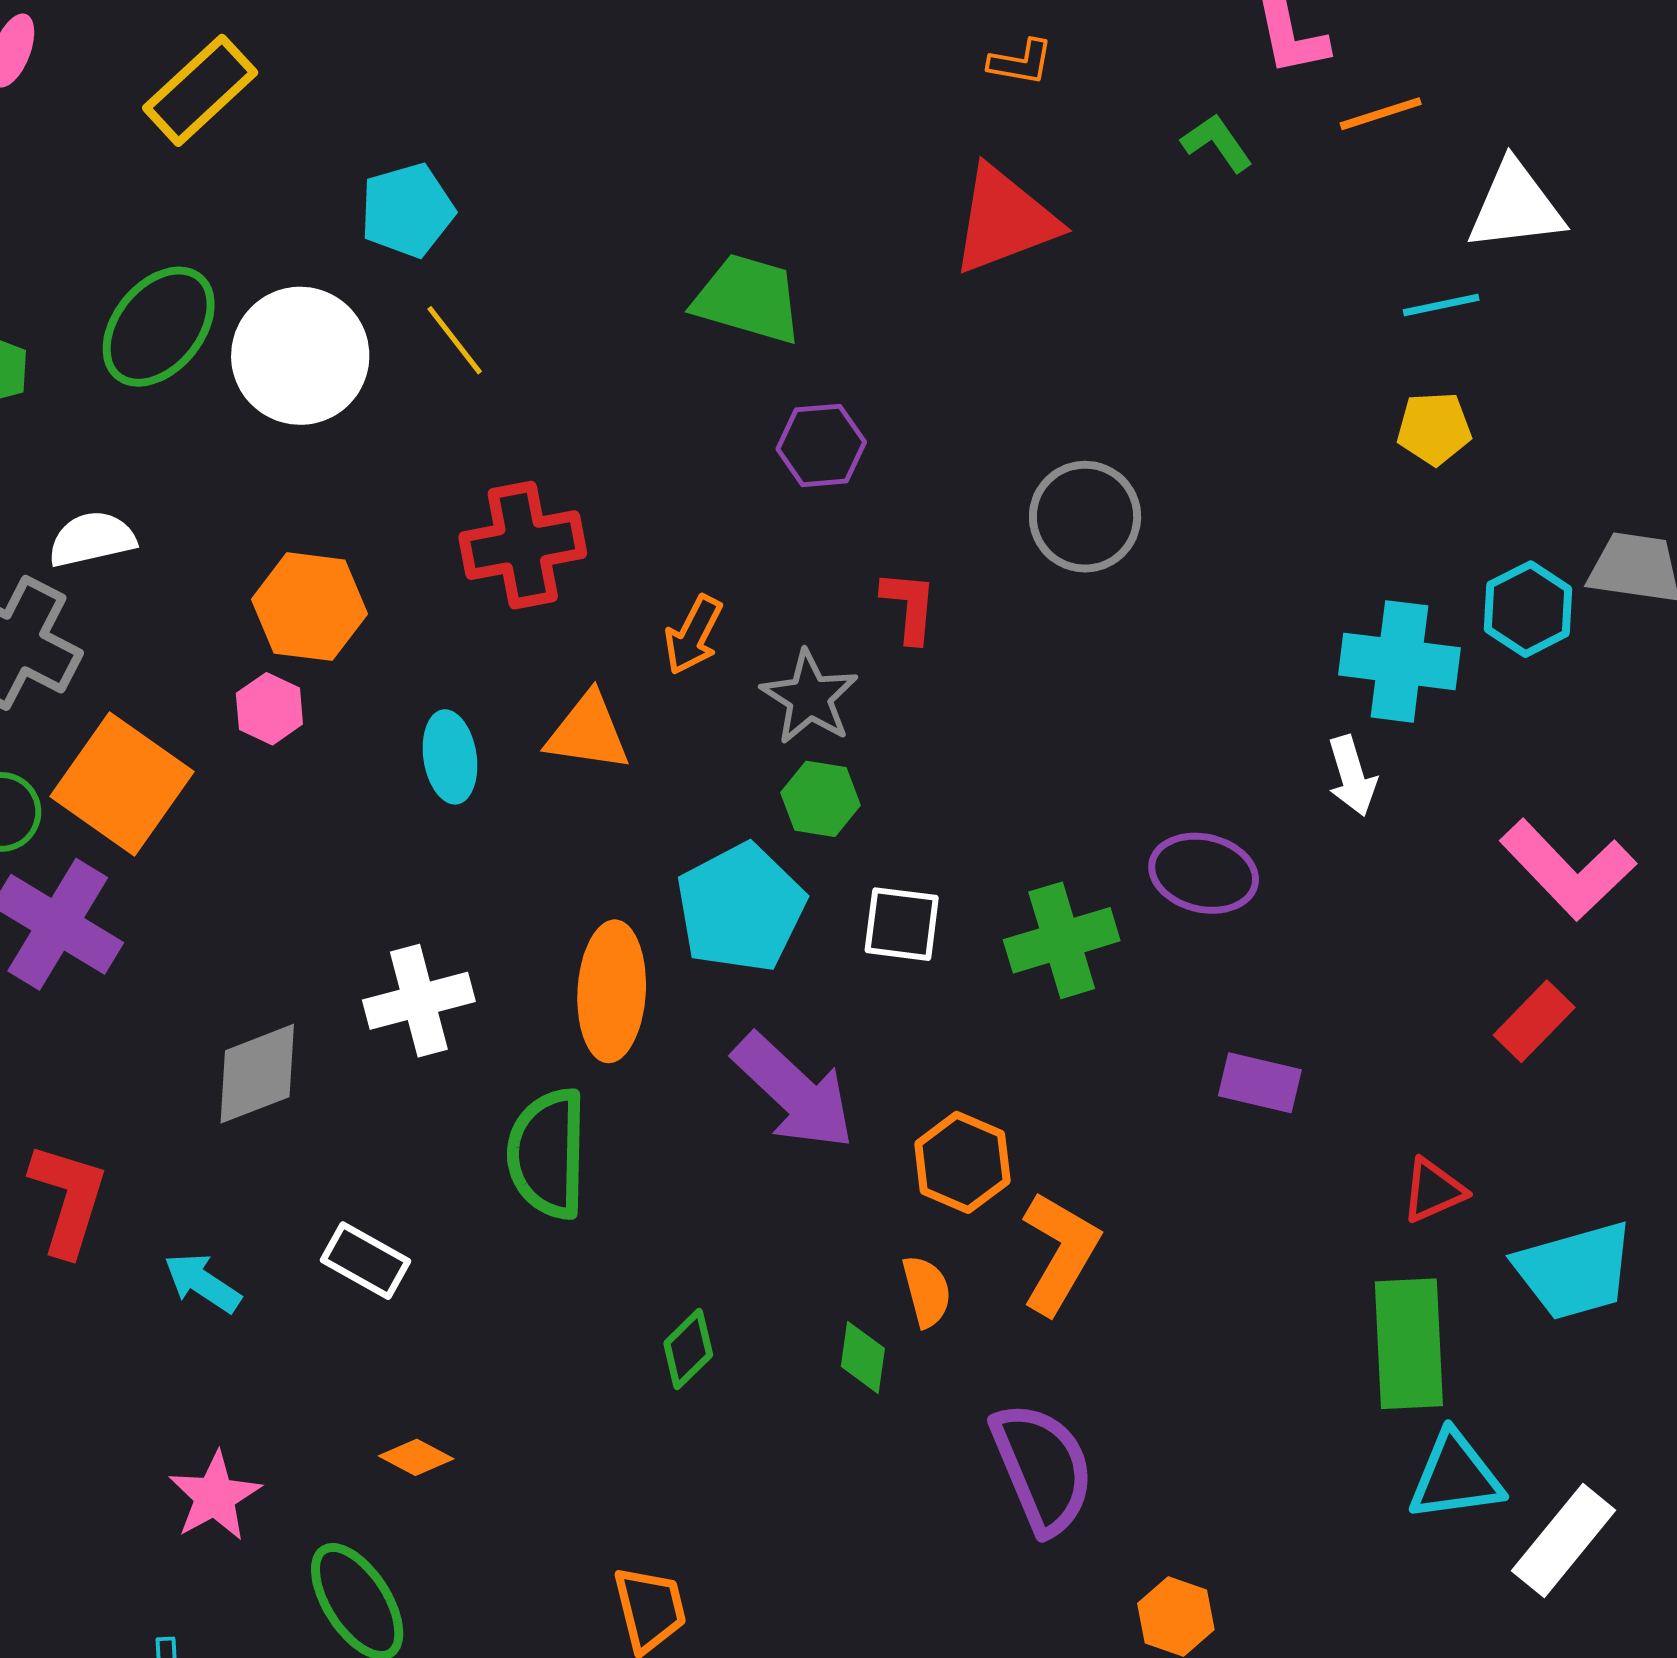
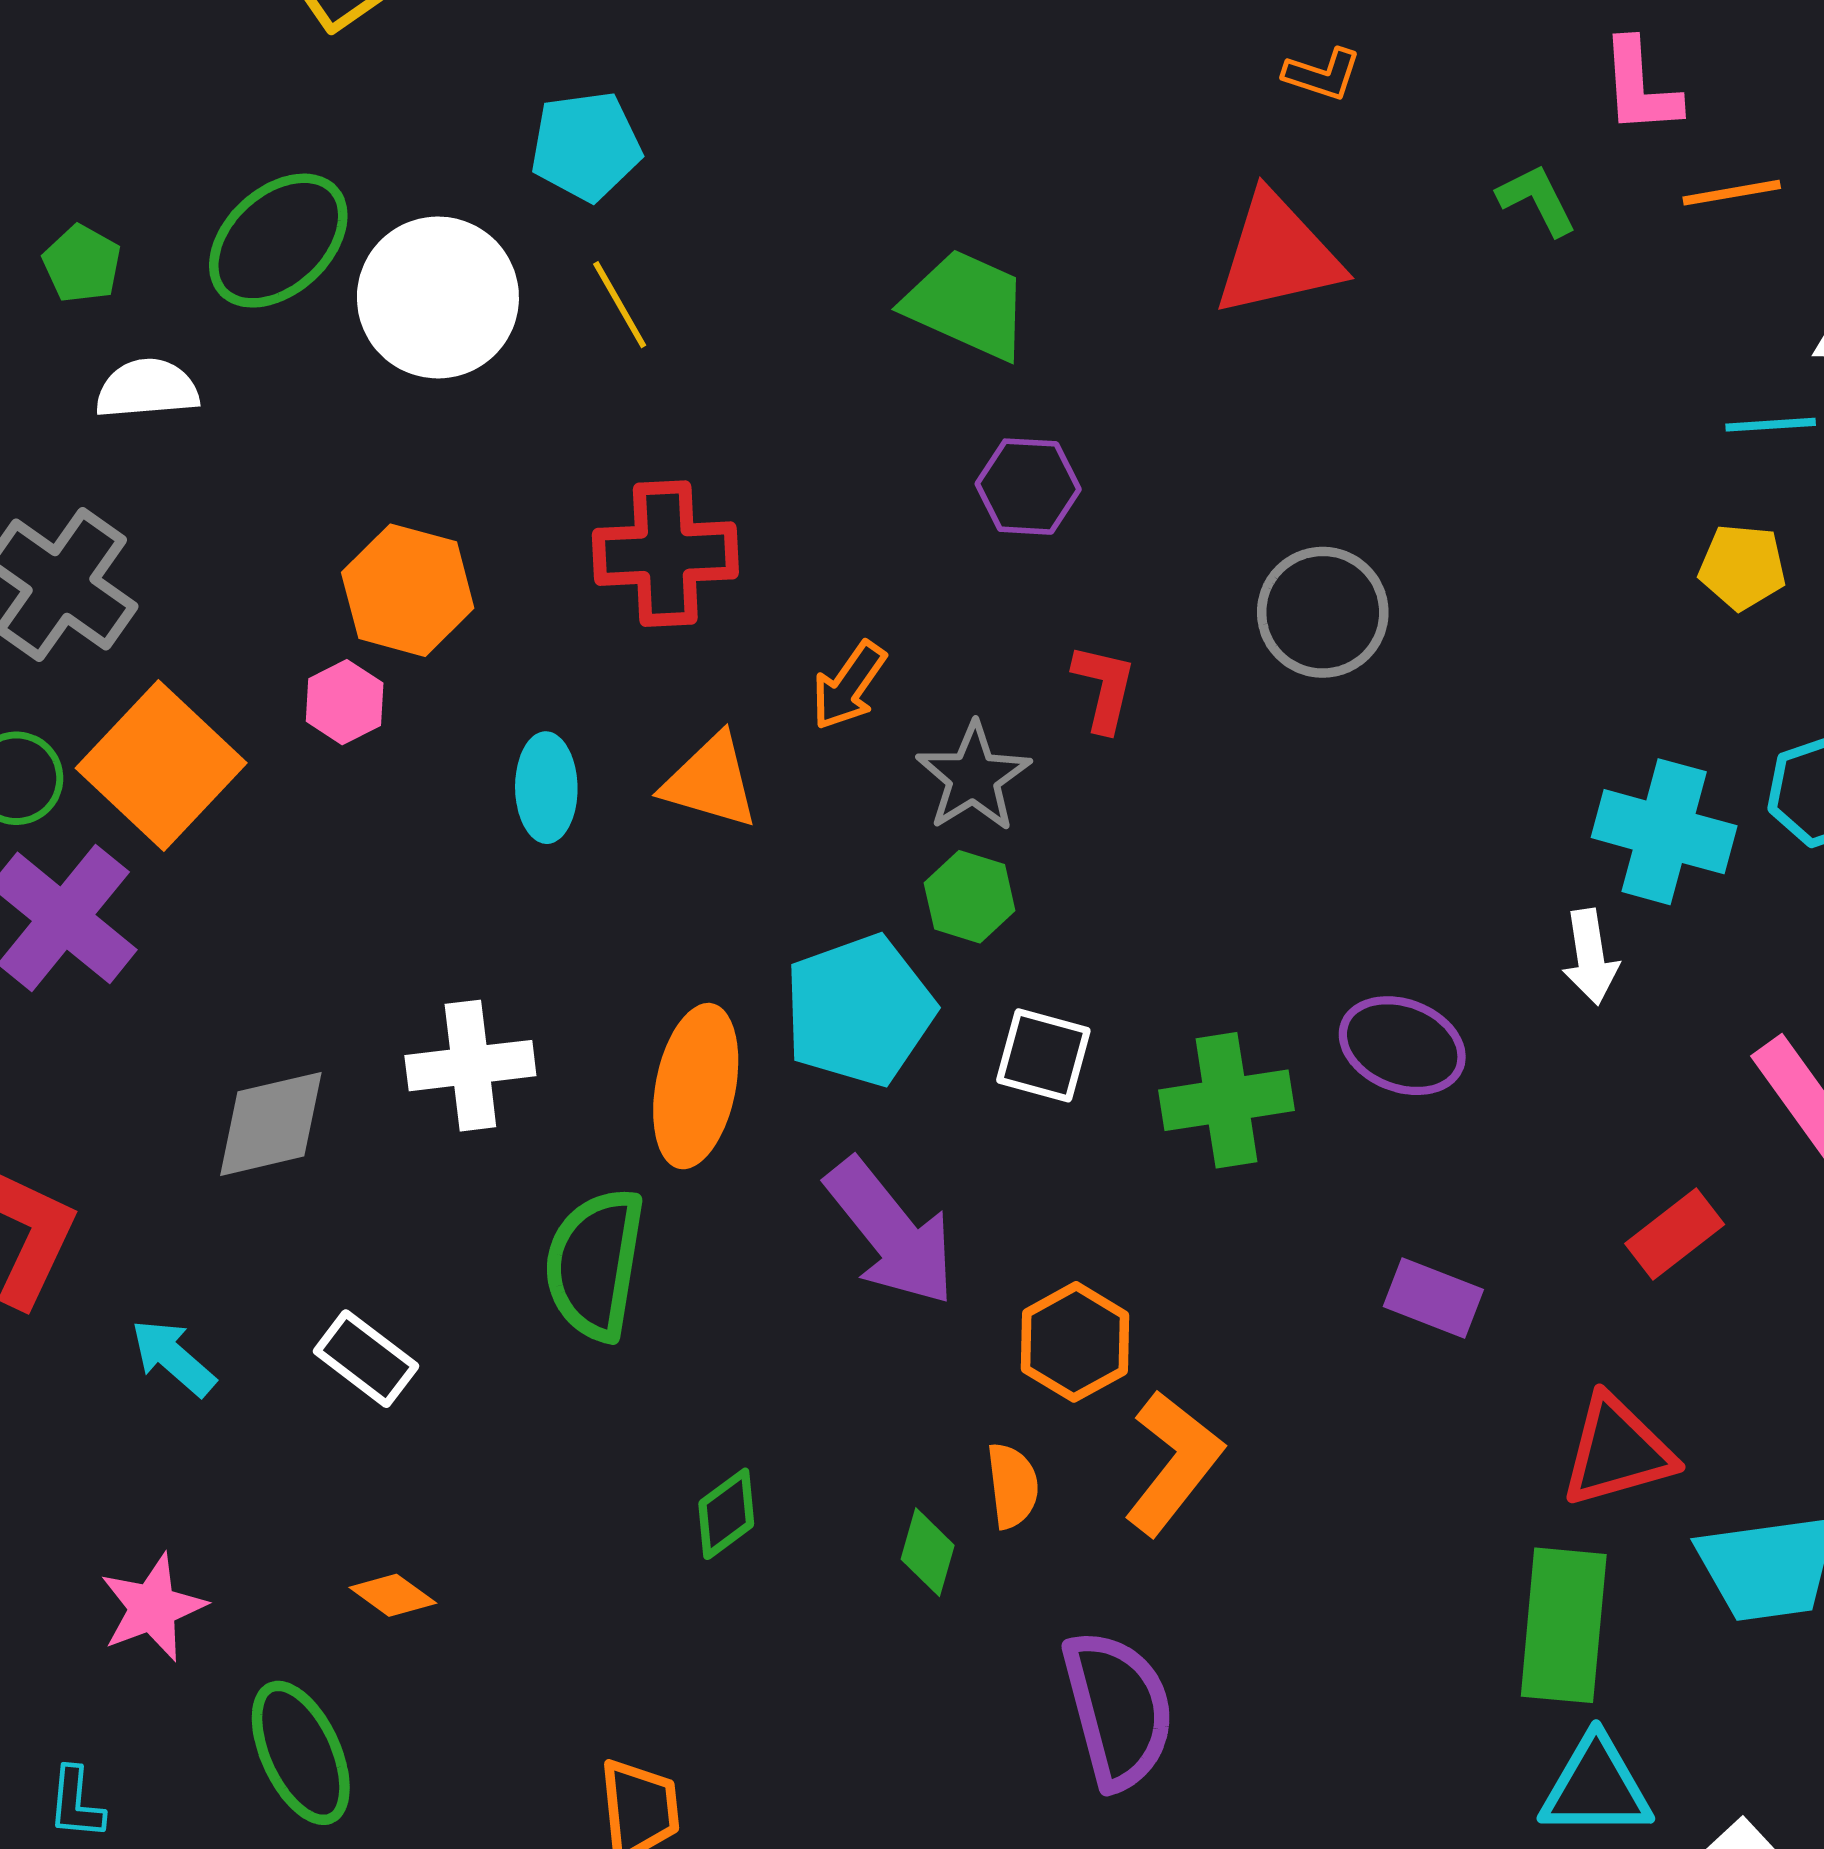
white semicircle: (92, 539) -> (147, 389), moved
red rectangle: (1534, 1021) -> (1675, 1234), moved
red triangle: (1433, 1190) -> (1617, 1451), size x1.5

